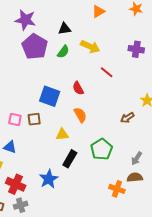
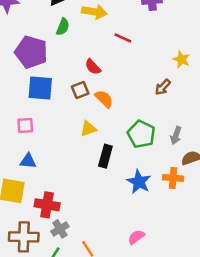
purple pentagon: (35, 47) -> (31, 52), moved
blue square: (50, 96) -> (40, 88), moved
brown square: (34, 119) -> (80, 90), moved
gray arrow: (137, 158) -> (176, 135), moved
blue star: (49, 179) -> (139, 182), moved

